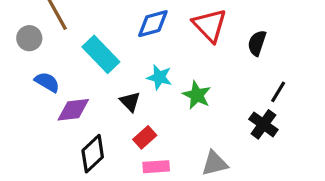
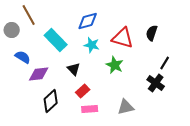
red triangle: (210, 25) -> (123, 38), moved, turned -30
cyan star: (159, 77) -> (92, 45), moved

